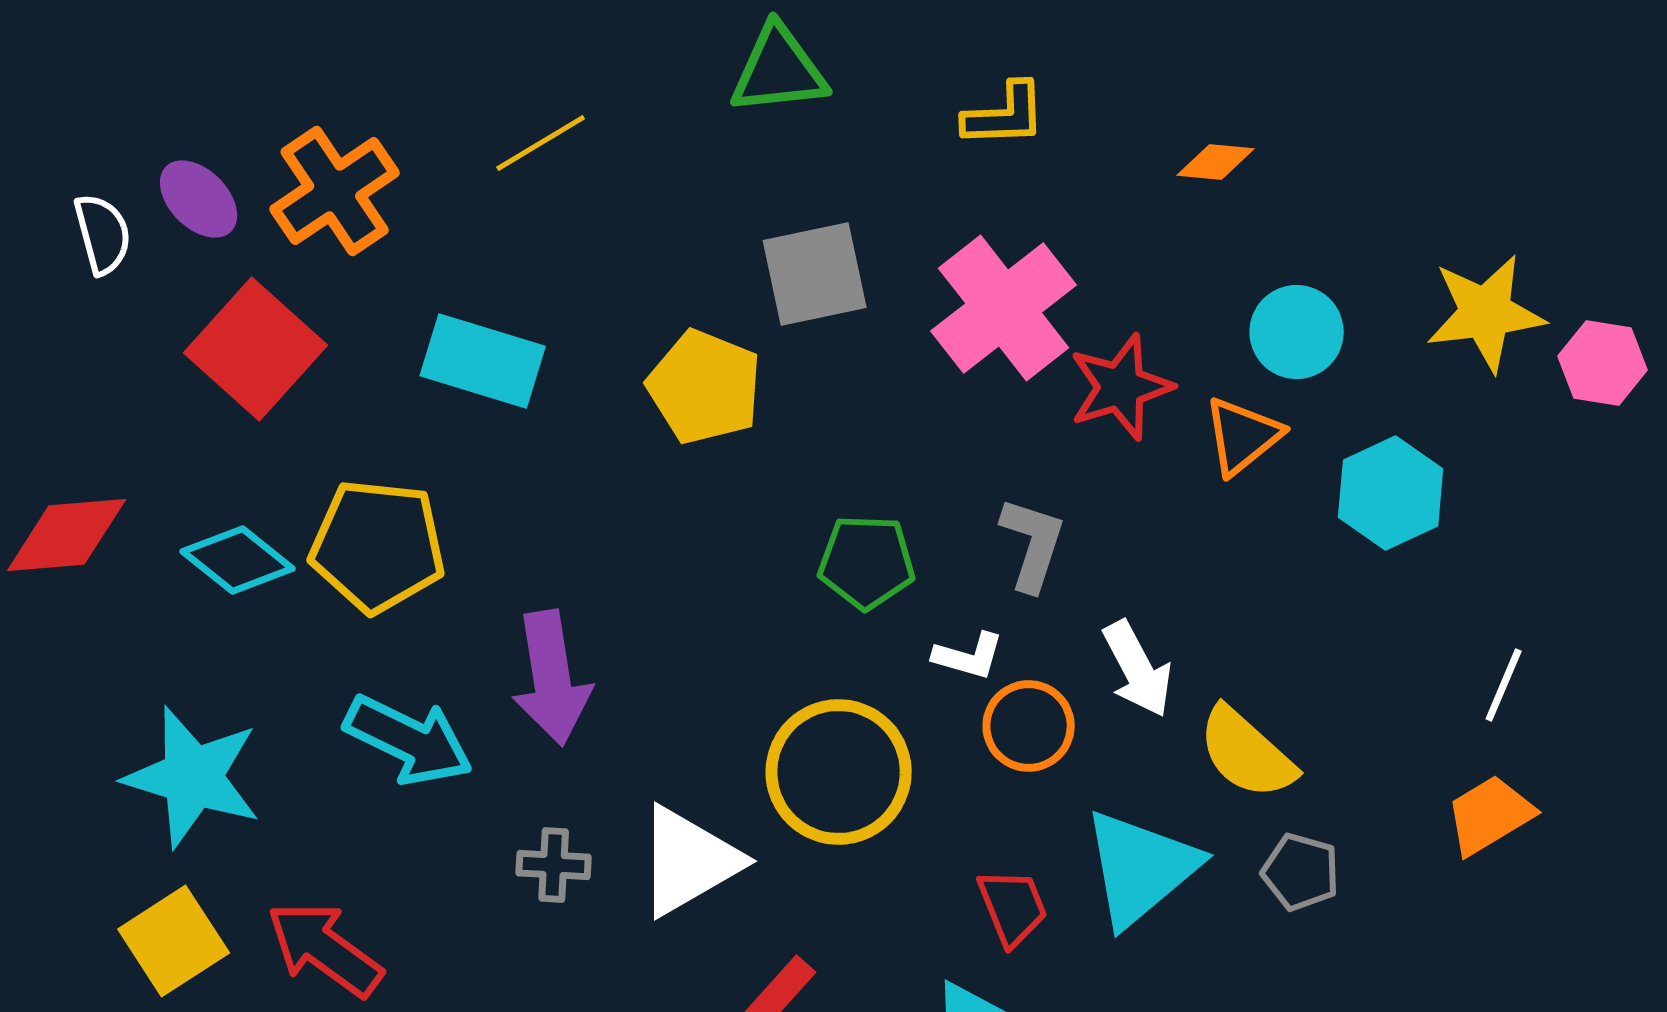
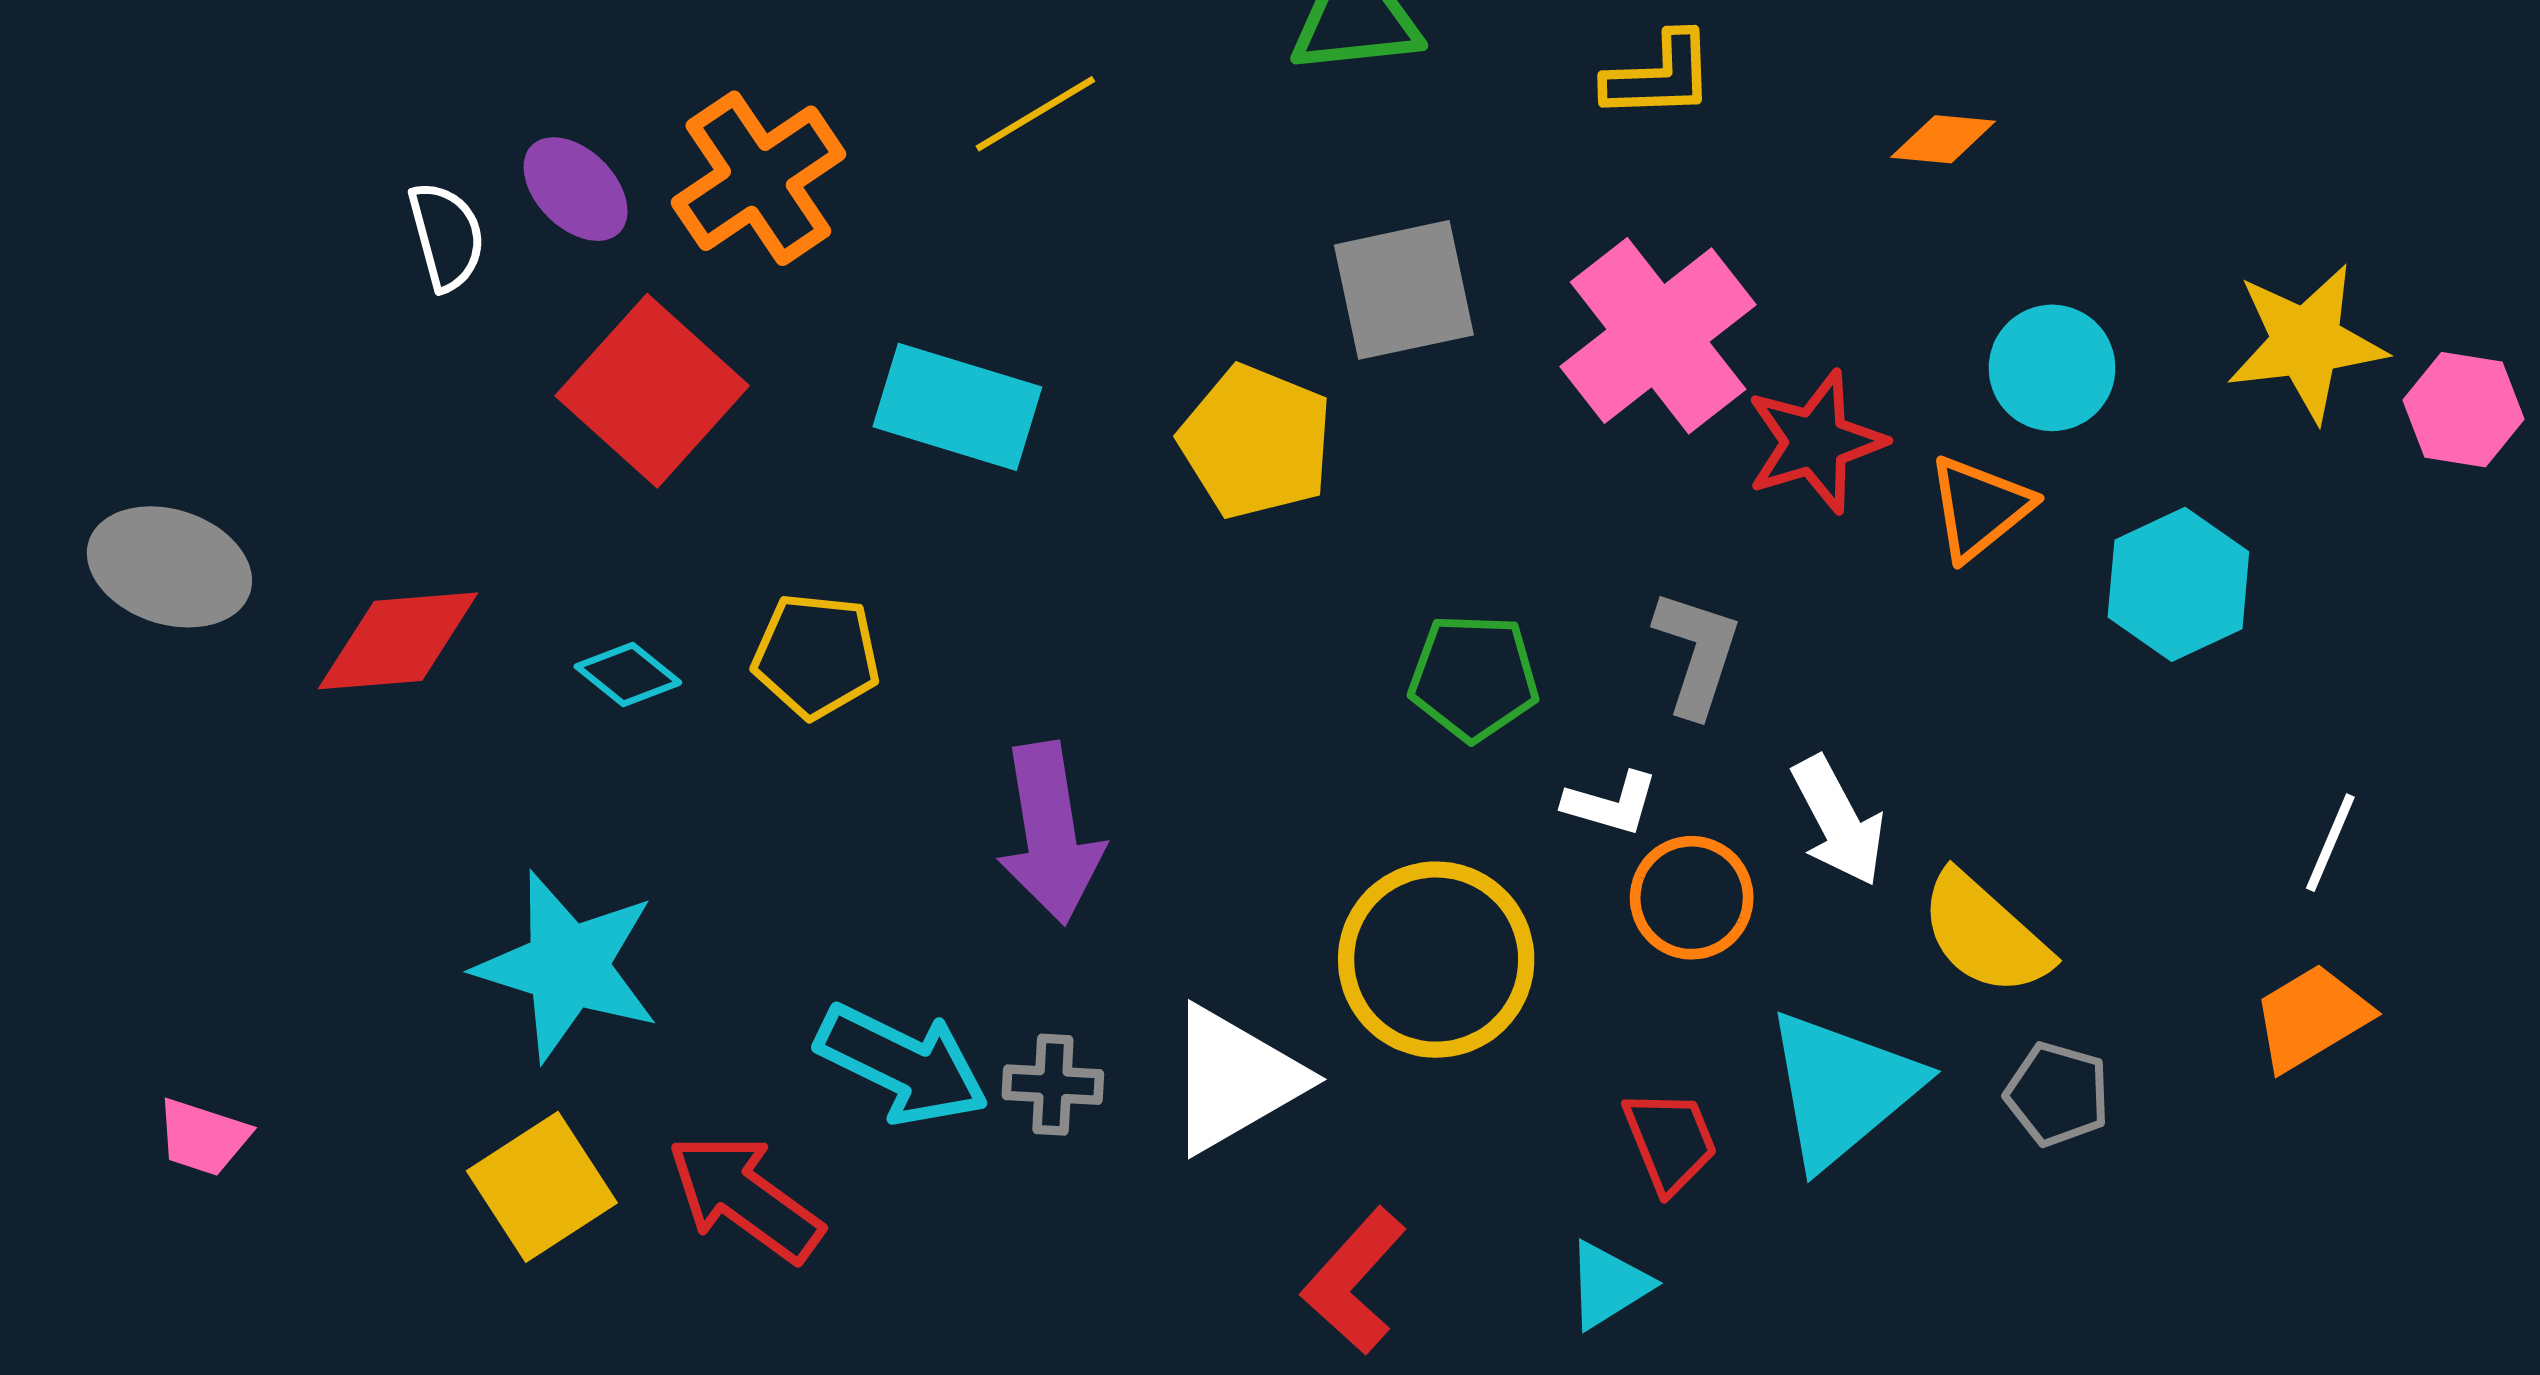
yellow pentagon: (378, 546) -> (816, 656), size x0.7
cyan diamond: (238, 560) -> (628, 674), size x0.7
cyan arrow: (409, 740) -> (902, 1064), moved

